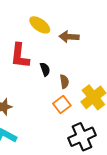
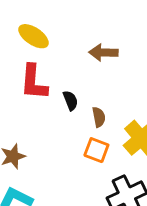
yellow ellipse: (40, 25) -> (33, 36), moved
orange square: (62, 104) -> (96, 150), turned -30

